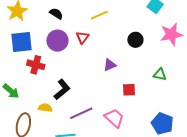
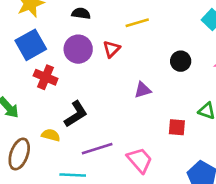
black semicircle: (56, 14) -> (81, 13), turned -32
blue square: (21, 42) -> (31, 45), turned -30
red square: (129, 90) -> (177, 127), moved

